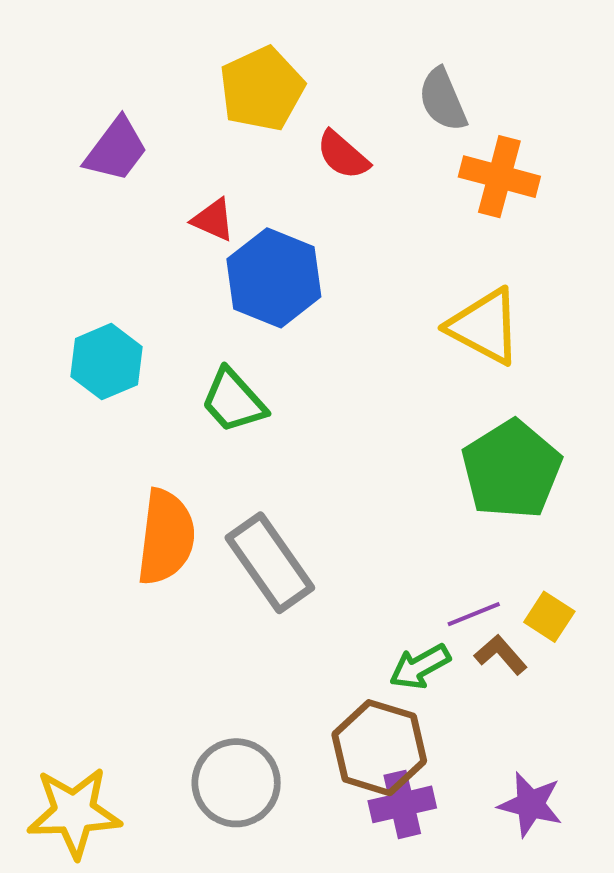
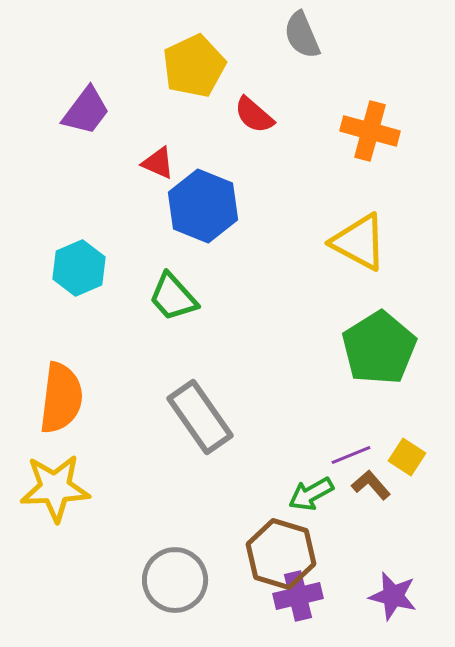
gray semicircle: (443, 100) -> (302, 35), moved
orange semicircle: (166, 537) -> (61, 398), moved
yellow star: (74, 813) -> (55, 488), moved

